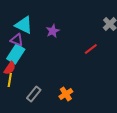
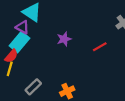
purple star: (53, 31) -> (64, 39), moved

